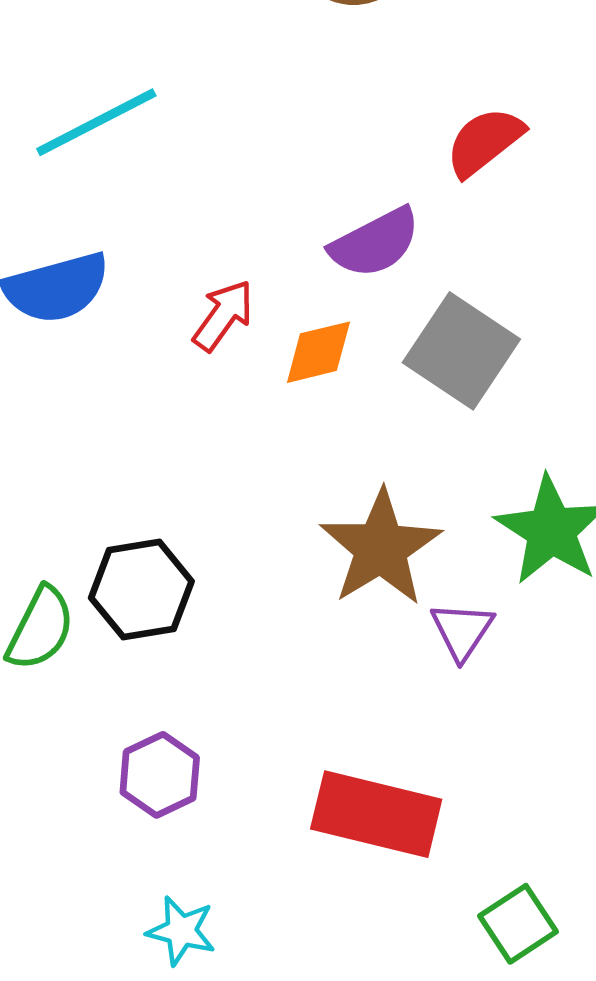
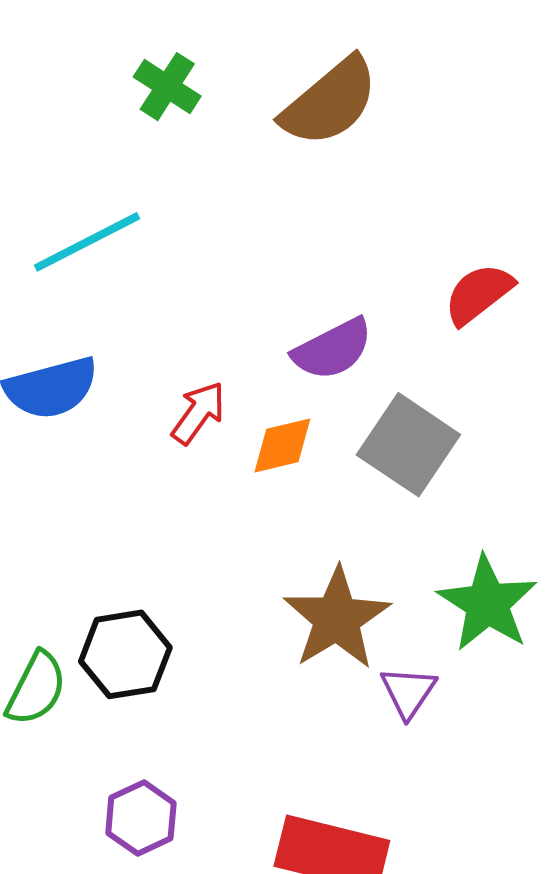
red semicircle: (485, 142) -> (479, 294), moved

